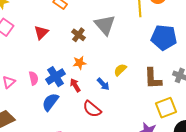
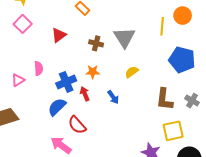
brown cross: (78, 35) -> (96, 43), turned -32
yellow semicircle: (120, 70) -> (132, 72), moved
pink semicircle: (34, 78) -> (39, 68), moved
red semicircle: (92, 109) -> (77, 125), moved

